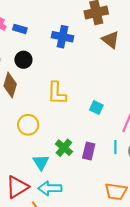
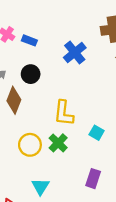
blue cross: (63, 37) -> (75, 53), turned 35
cyan square: (96, 107) -> (97, 133), moved
green cross: (64, 148) -> (58, 143), moved

